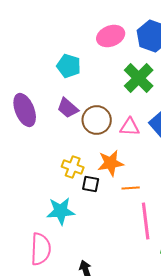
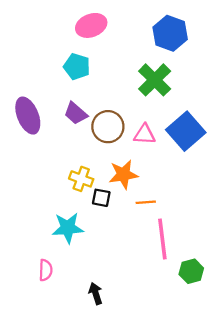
pink ellipse: (111, 36) -> (91, 25), moved
pink semicircle: (41, 249) -> (46, 270), size x0.6

